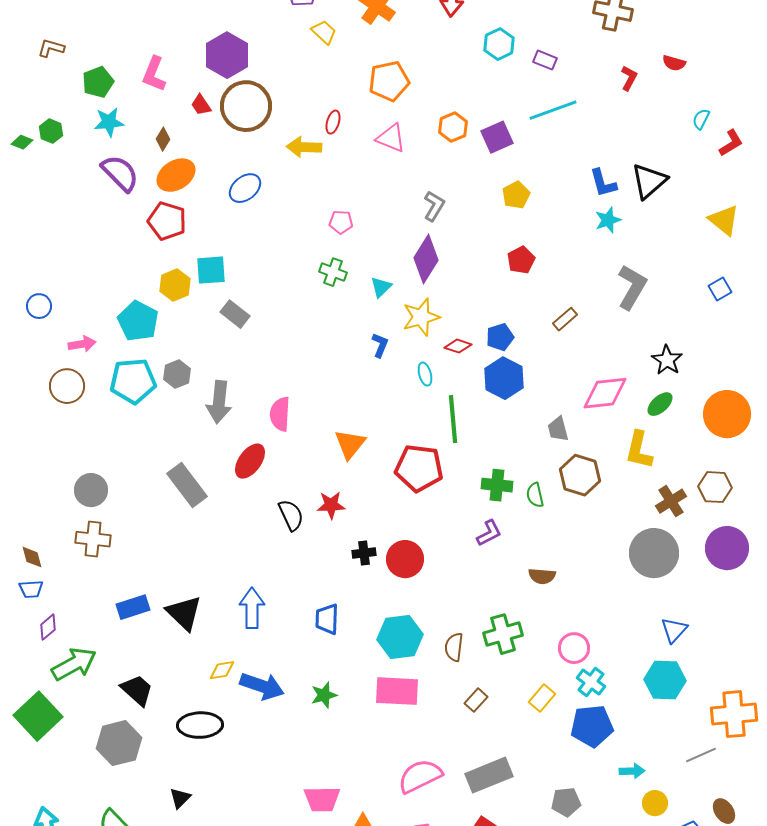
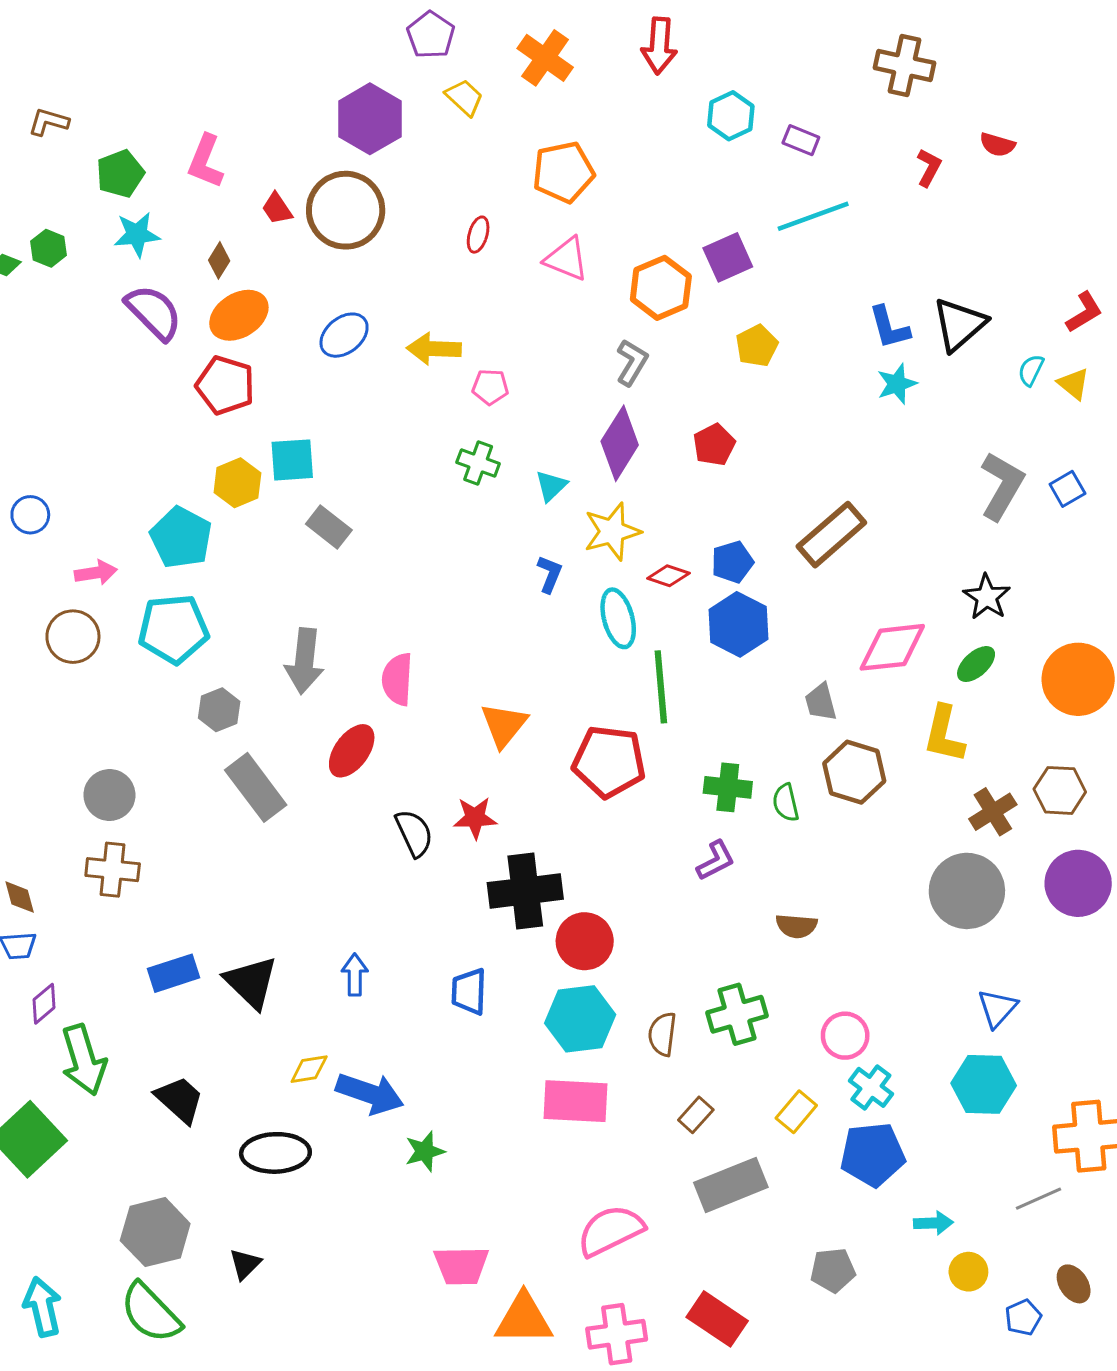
purple hexagon: (227, 55) -> (370, 119), moved
cyan semicircle: (701, 119) -> (1031, 370), moved
orange hexagon: (453, 127) -> (661, 288), moved, size x1.4
red L-shape: (731, 143) -> (1084, 312), moved
yellow arrow: (304, 147) -> (434, 349), moved
yellow triangle: (724, 220) -> (1074, 384), size x0.7
red pentagon: (521, 260) -> (714, 445), moved
gray L-shape: (632, 287) -> (1002, 486), moved
brown rectangle: (565, 319) -> (831, 535), size x1.8
gray hexagon: (177, 374) -> (219, 710), moved
cyan ellipse: (425, 374) -> (618, 618), size x1.6
black cross: (364, 553) -> (525, 891), size x2.0
red circle: (405, 559) -> (585, 941), moved
blue arrow: (252, 608) -> (355, 975), size x0.7
green arrow: (74, 664) -> (84, 1060), turned 102
green star: (324, 695) -> (425, 1151), moved
gray hexagon: (119, 743) -> (155, 1232), moved
gray rectangle: (489, 775) -> (731, 1185), moved

